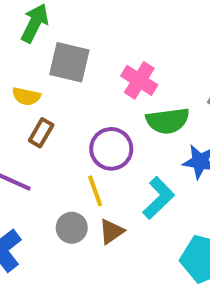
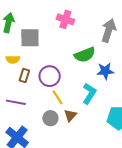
pink cross: (139, 80) -> (65, 19), moved
purple circle: (111, 149) -> (50, 76), moved

